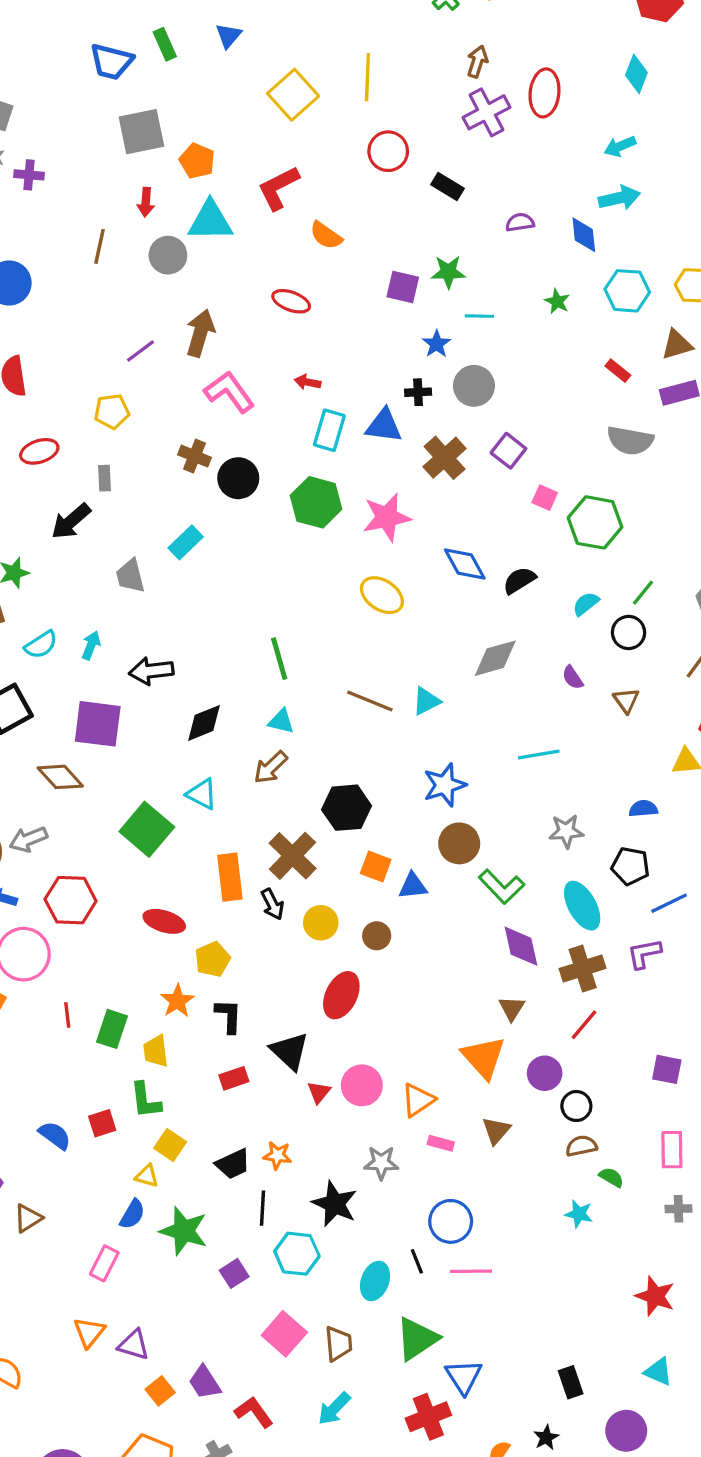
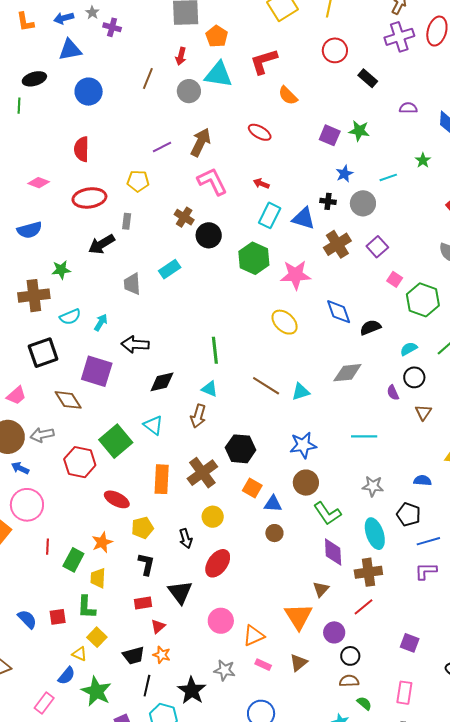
cyan line: (479, 316) -> (388, 177), moved, turned -30
red ellipse: (39, 451) -> (89, 198), size x1.4
black circle: (629, 632) -> (414, 377), moved
brown arrow: (271, 767) -> (198, 416), turned -40
red hexagon: (71, 900) -> (80, 462), moved
black arrow: (272, 904) -> (186, 538), moved
brown circle: (377, 936) -> (274, 533), moved
purple L-shape: (644, 954) -> (426, 571), moved
orange star: (177, 1001) -> (102, 542), moved
red triangle: (319, 1092) -> (158, 626), moved

